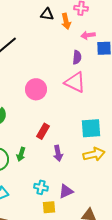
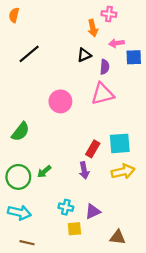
black triangle: (47, 14) -> (84, 55), moved, turned -32
pink triangle: (75, 82) -> (102, 94), turned -40
red rectangle: (43, 131) -> (93, 149), moved
green arrow: (21, 154) -> (44, 172), turned 32

